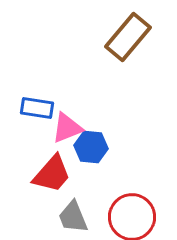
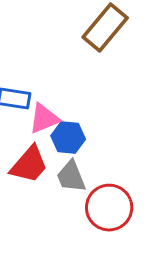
gray trapezoid: (73, 217) -> (71, 177), moved

